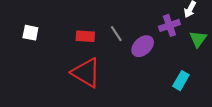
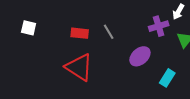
purple ellipse: (143, 46) -> (140, 56), moved

